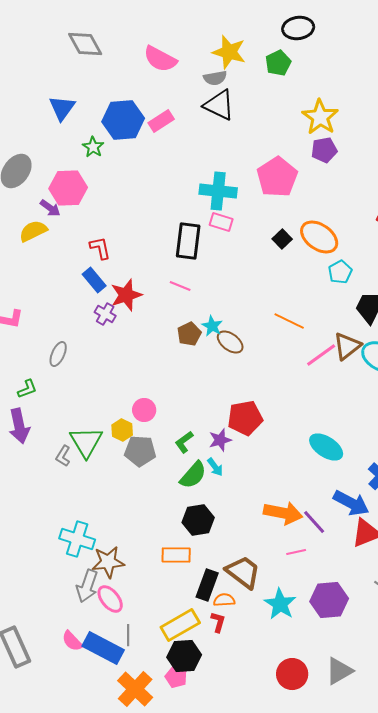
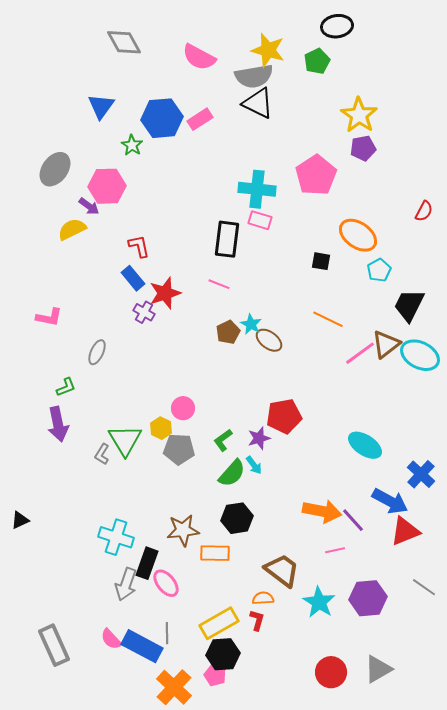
gray semicircle: (215, 78) -> (254, 76), size x1.6
black square: (282, 239) -> (321, 261), moved, turned -36
brown star: (108, 562) -> (183, 530), moved
black rectangle: (207, 585) -> (147, 563), moved
pink ellipse: (110, 599) -> (166, 583), moved

